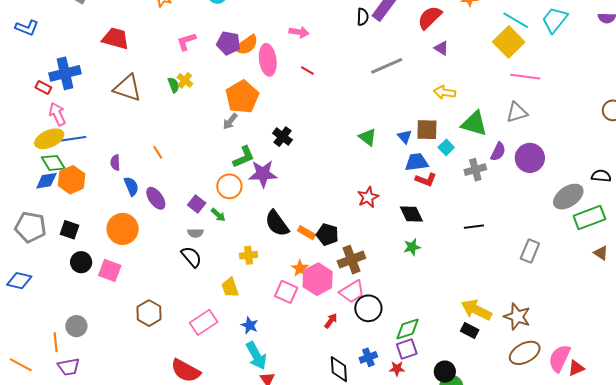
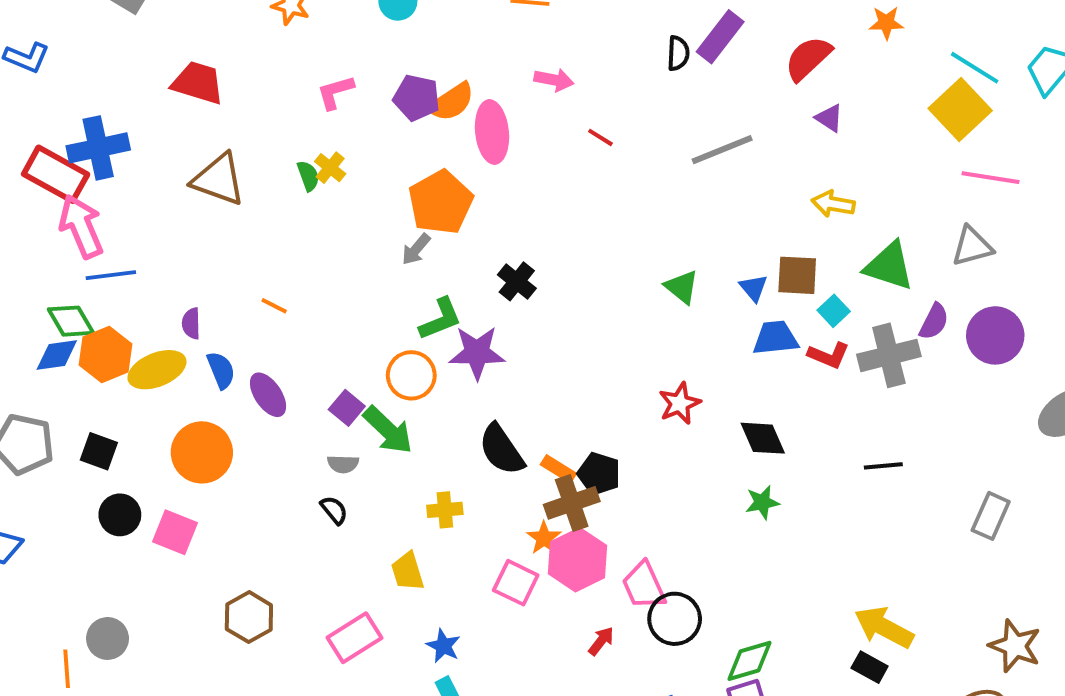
red line: (307, 71) -> (600, 137), moved
red rectangle: (43, 87) -> (56, 174), size x2.0
pink arrow: (57, 114) -> (81, 226), size x1.4
yellow ellipse: (49, 139) -> (157, 370), moved
orange line: (158, 152) -> (274, 306), turned -32
gray cross: (475, 170) -> (889, 355), size x1.4
red L-shape: (426, 180) -> (829, 355), moved
green arrow: (218, 215) -> (388, 430), size x1.8
black semicircle: (191, 257) -> (334, 510), size x0.7
brown cross: (351, 260) -> (572, 503), moved
pink trapezoid: (352, 292) -> (644, 586), turned 96
brown star: (517, 317) -> (1015, 646), moved

